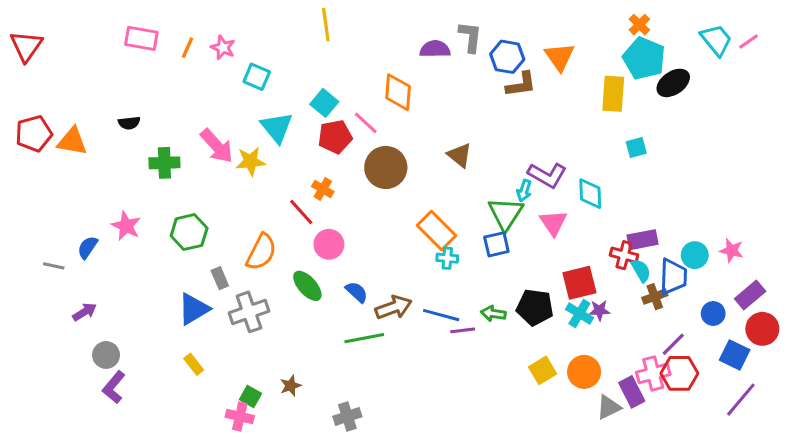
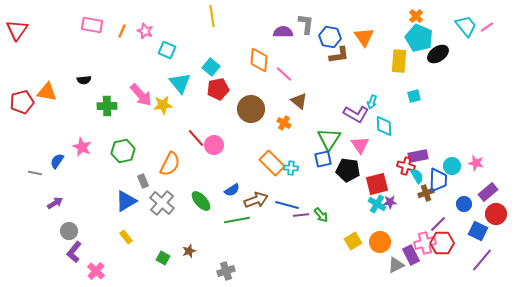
pink line: (366, 123) -> (284, 74), moved
red pentagon: (34, 134) -> (22, 102), moved
orange cross: (323, 189) -> (284, 123), moved
cyan arrow: (524, 191) -> (372, 102), moved
orange rectangle: (437, 230) -> (272, 163), moved
pink circle: (329, 244) -> (214, 145), moved
green ellipse: (307, 286) -> (201, 201), moved
blue semicircle: (357, 292) -> (232, 190), turned 105
black pentagon: (535, 307) -> (348, 170), moved
gray cross: (249, 312) -> (162, 203), turned -30
green arrow: (493, 313) -> (321, 215), moved, turned -140
pink cross: (240, 416) -> (96, 271), moved, turned 30

